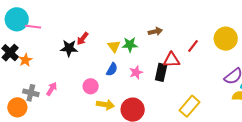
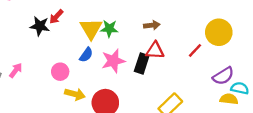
brown arrow: (155, 32) -> (152, 25), moved
yellow triangle: (114, 46) -> (91, 29), size x1.5
red line: (193, 46) -> (195, 50), moved
pink star: (136, 72) -> (113, 61), size x1.5

